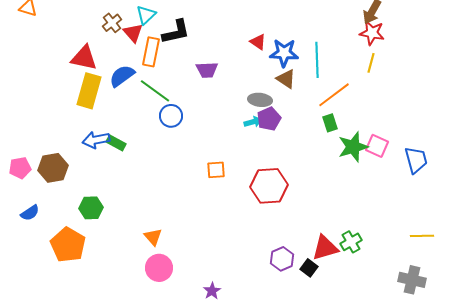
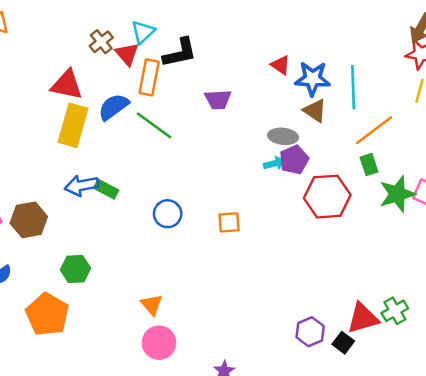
blue circle: (171, 116) -> (168, 214), moved
red hexagon: (269, 186) -> (327, 197), moved

